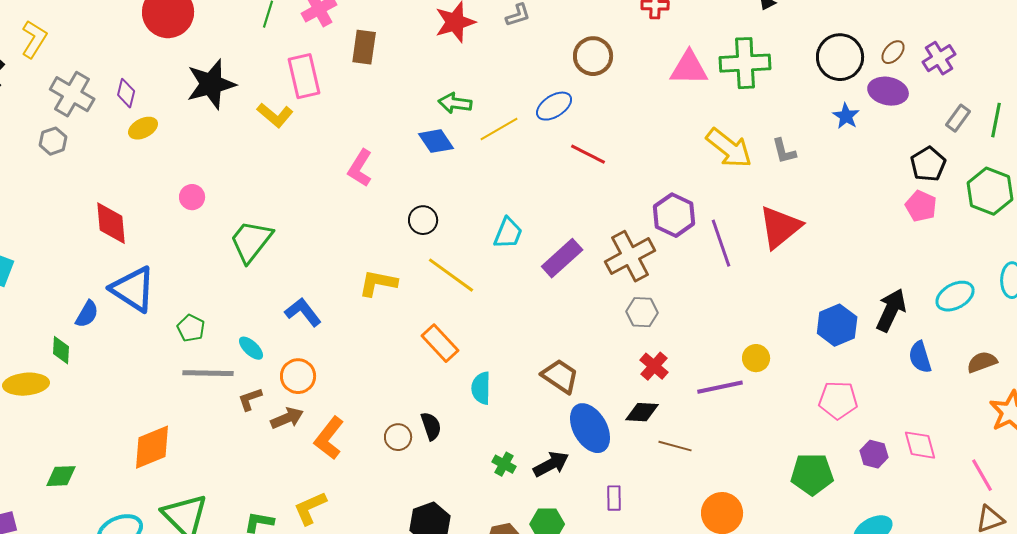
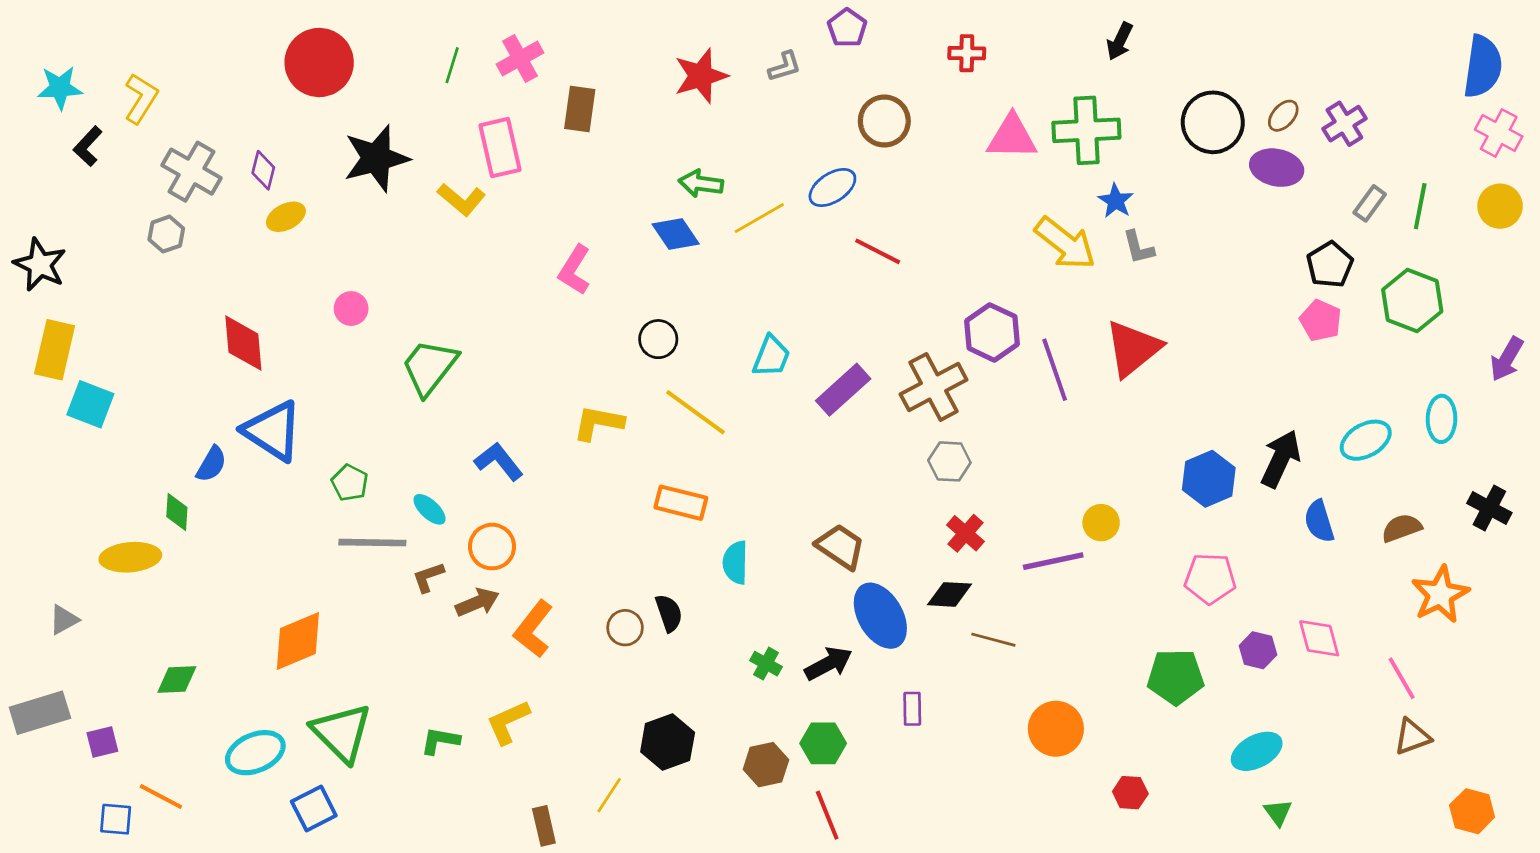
blue star: (846, 116) -> (1116, 201), moved
orange rectangle: (440, 343) -> (681, 503), turned -33

